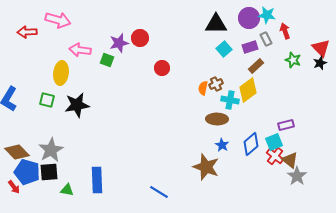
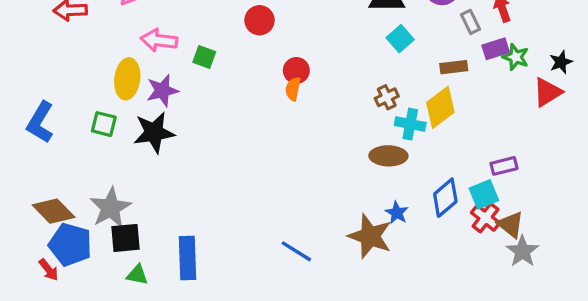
purple star: (119, 43) -> (162, 91), moved
purple rectangle: (250, 47) -> (496, 49), moved
red triangle: (321, 48) -> (547, 92), moved, turned 42
brown rectangle: (256, 66) -> (454, 67), turned 35
orange semicircle: (203, 88) -> (293, 89), moved
blue star: (222, 145) -> (397, 213), moved
black square: (49, 172) -> (126, 238), moved
blue line: (159, 192) -> (296, 251), moved

